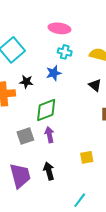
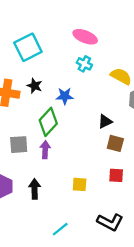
blue star: (54, 73) -> (65, 96), moved
black triangle: (95, 85) -> (105, 121), moved, turned 40
green diamond: (46, 110) -> (48, 122), turned -40

